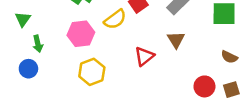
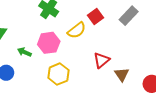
brown triangle: (176, 40) -> (122, 74), moved
green arrow: (38, 44) -> (24, 52), moved, turned 128

